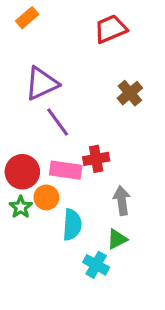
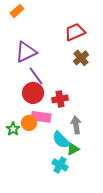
red trapezoid: (111, 29) -> (75, 32), moved
pink rectangle: (66, 170) -> (41, 117), moved
red circle: (22, 172) -> (33, 93), moved
cyan semicircle: (72, 225) -> (61, 140), moved, turned 132

